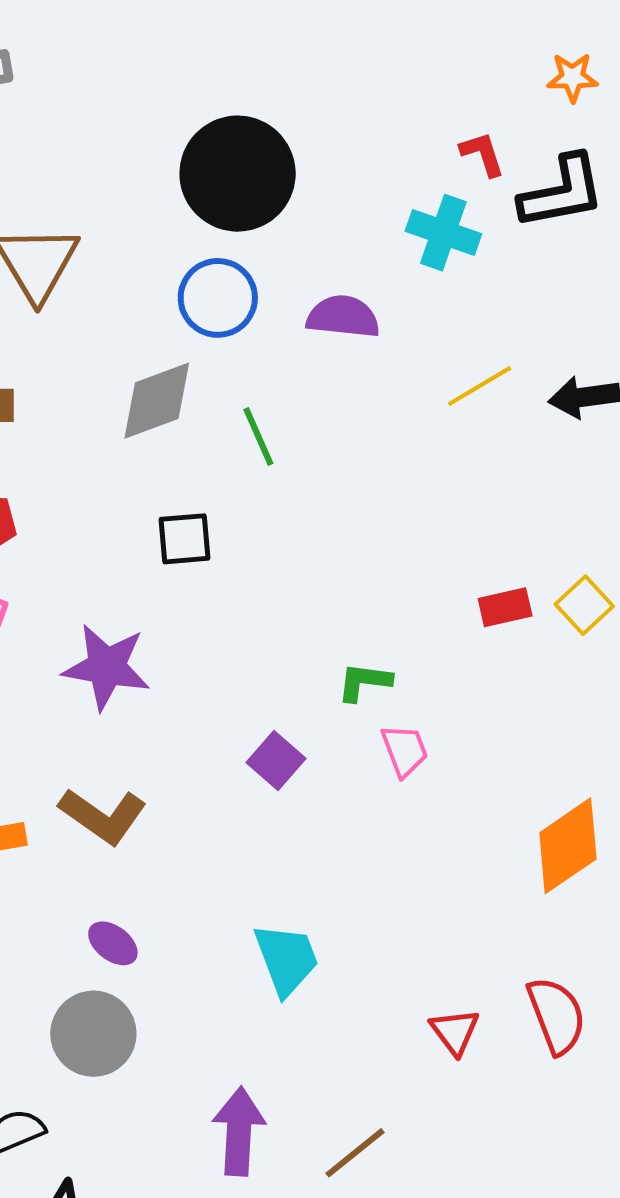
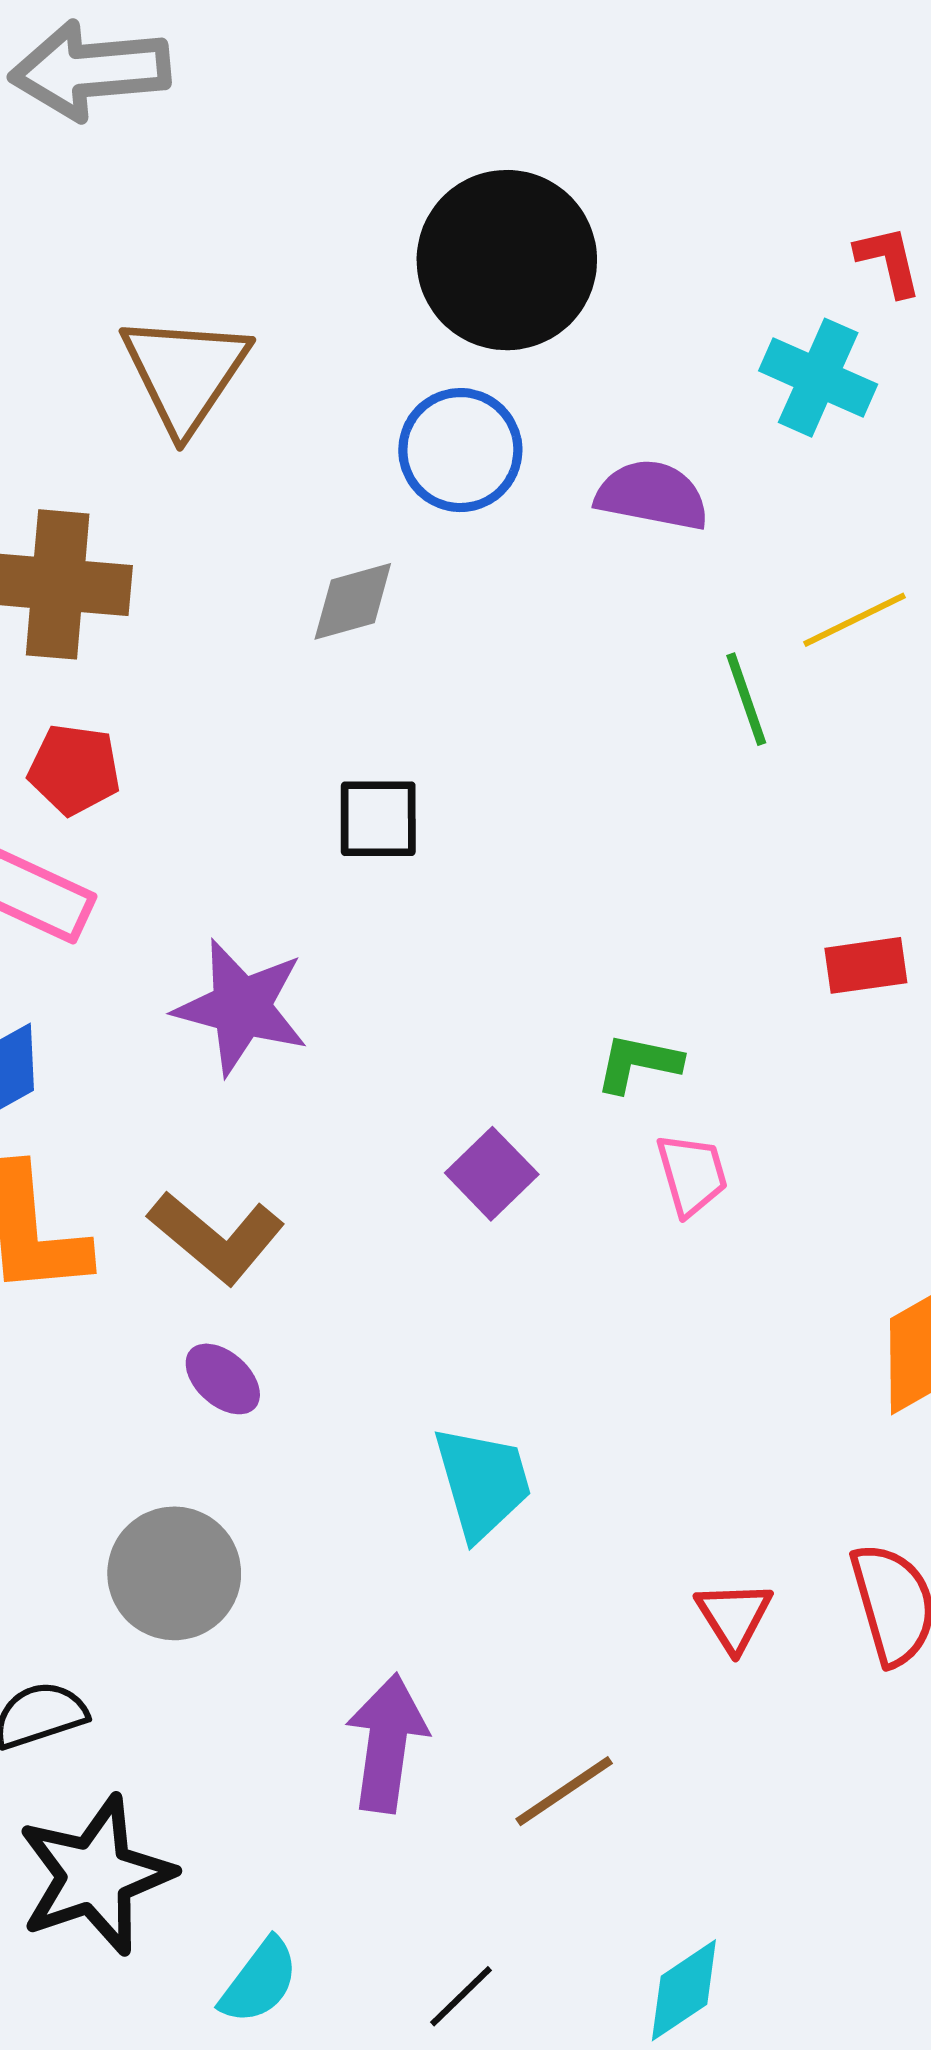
gray diamond: (157, 401) -> (353, 601), size x0.7
green line: (258, 437) -> (746, 699), moved
purple ellipse: (113, 943) -> (223, 1379), moved

